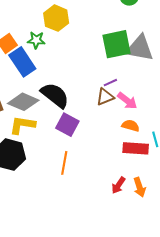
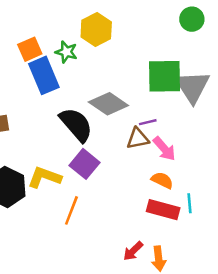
gray triangle: (140, 48) -> (192, 87), turned 36
gray diamond: (23, 102) -> (108, 104), moved
yellow L-shape: (22, 125) -> (44, 177), moved

